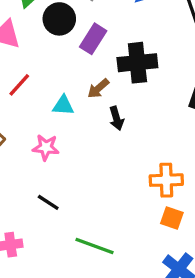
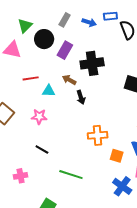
red line: (19, 85) -> (31, 78), moved, turned 42
brown arrow: (98, 88) -> (69, 80), turned 72
orange cross: (166, 180) -> (98, 135), moved

